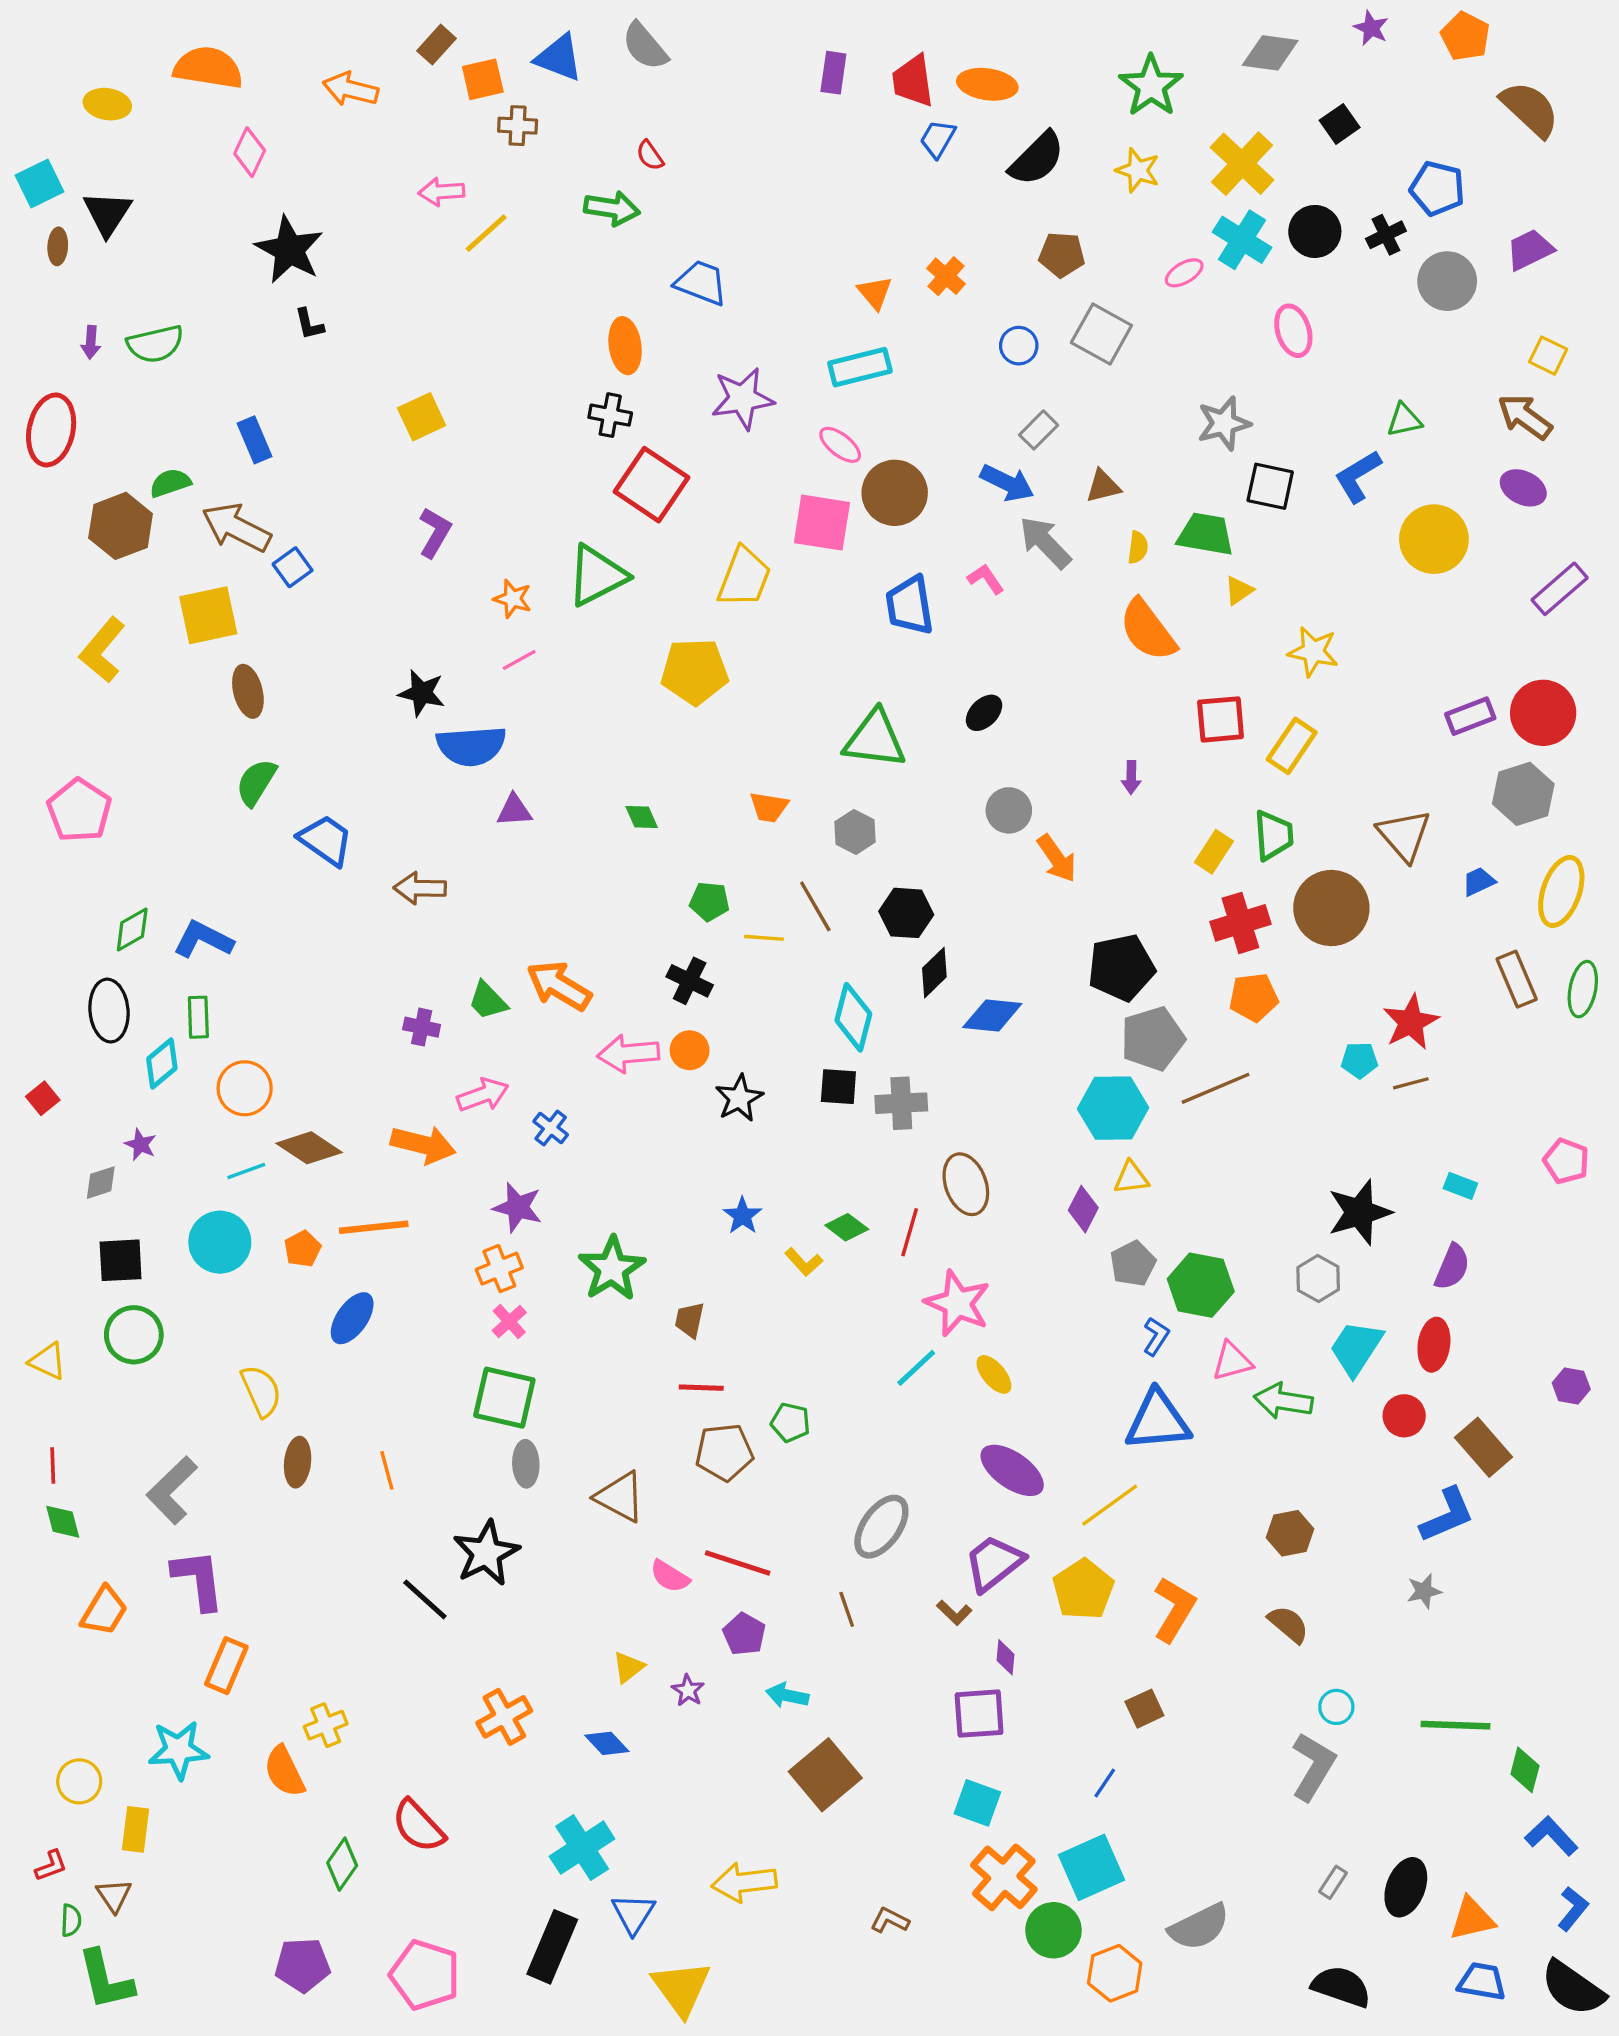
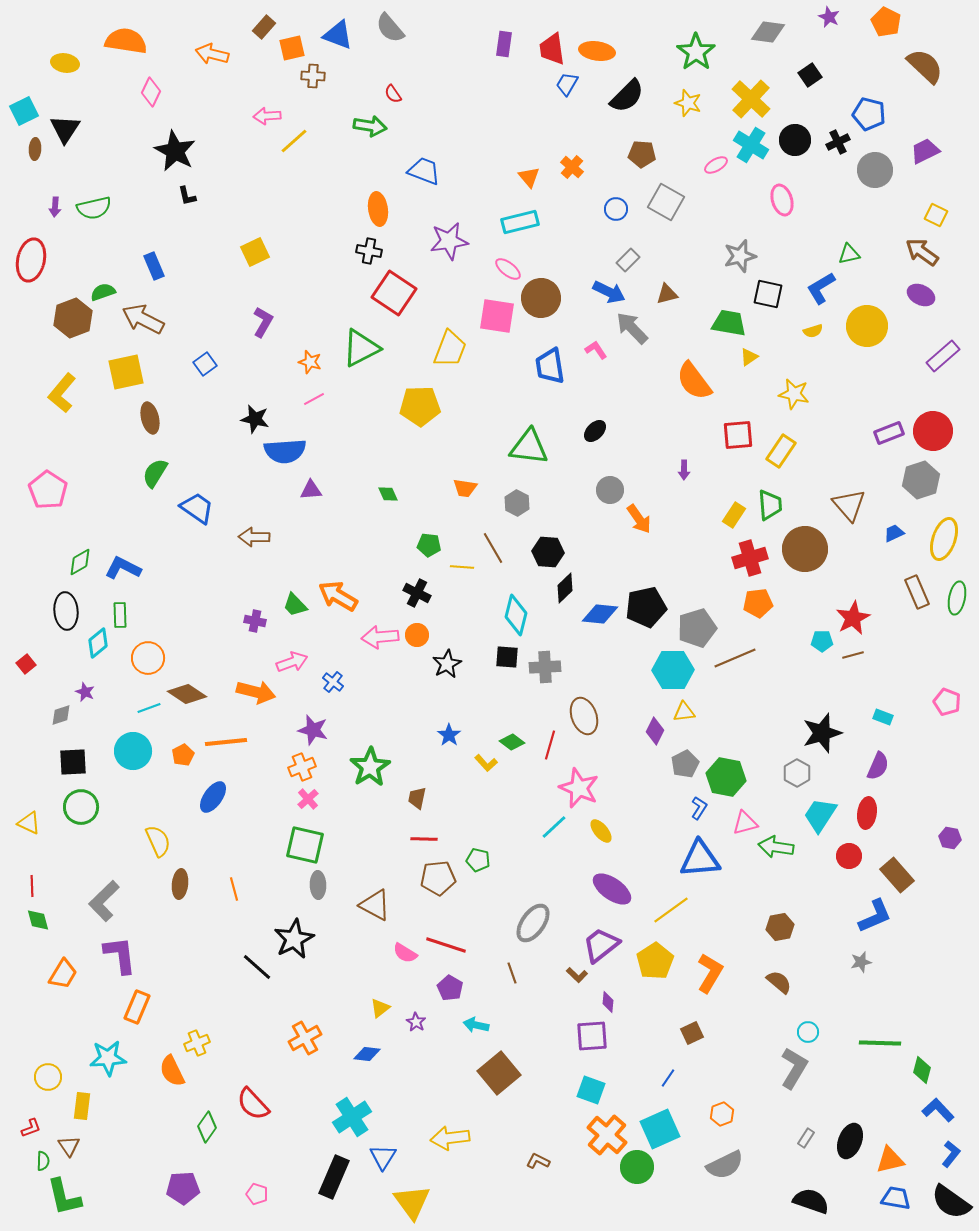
yellow semicircle: (1138, 547) -> (813, 331), moved, turned 66
blue square: (293, 567) -> (205, 364), moved
black pentagon: (1121, 968) -> (646, 607), moved
blue diamond: (607, 1743) -> (367, 1054), turned -40
orange hexagon: (1115, 1973) -> (722, 1114), moved, size x0.7
pink pentagon: (425, 1975) -> (257, 1194), size x0.5

